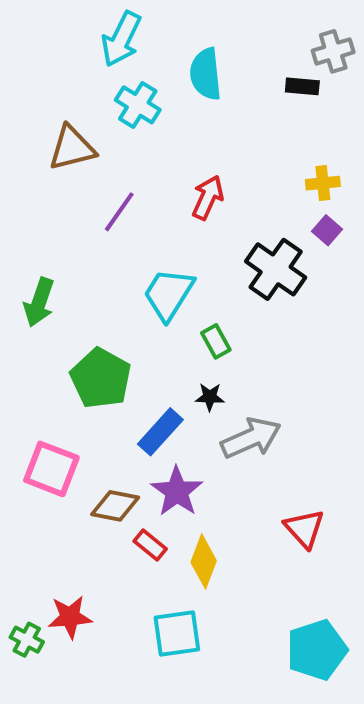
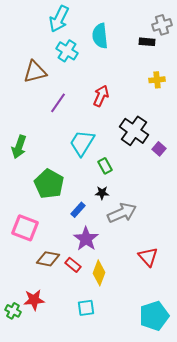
yellow cross: (323, 183) -> (157, 80), moved
purple square: (327, 230) -> (159, 149), moved
blue rectangle: (160, 432) -> (78, 210), size x0.7
brown diamond: (115, 506) -> (48, 259), moved
cyan square: (177, 633) -> (86, 308), size x0.7

